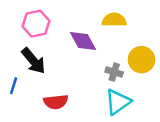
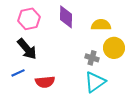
yellow semicircle: (114, 20) -> (101, 25), moved
purple diamond: (83, 41) -> (66, 17), moved, turned 30
blue line: (14, 86) -> (18, 73), moved, turned 48

